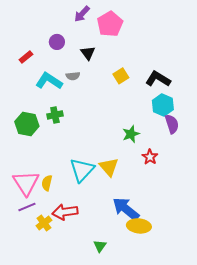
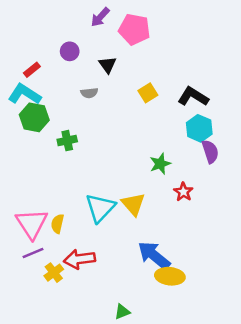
pink pentagon: (110, 24) -> (134, 29), turned -30
cyan L-shape: (49, 81) -> (24, 94), moved
green hexagon: (27, 124) -> (34, 117), moved
green triangle: (100, 246) -> (122, 312), moved, turned 32

